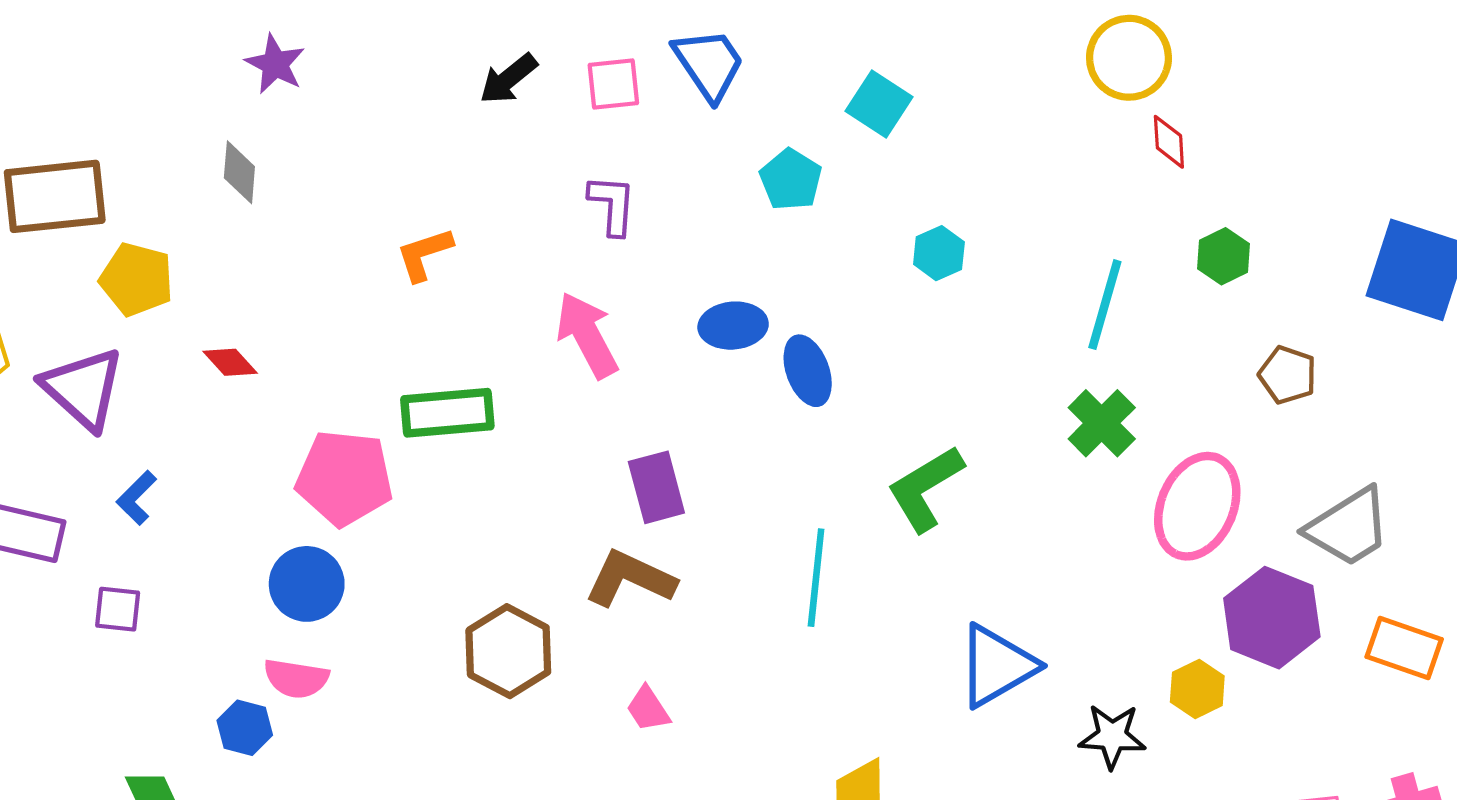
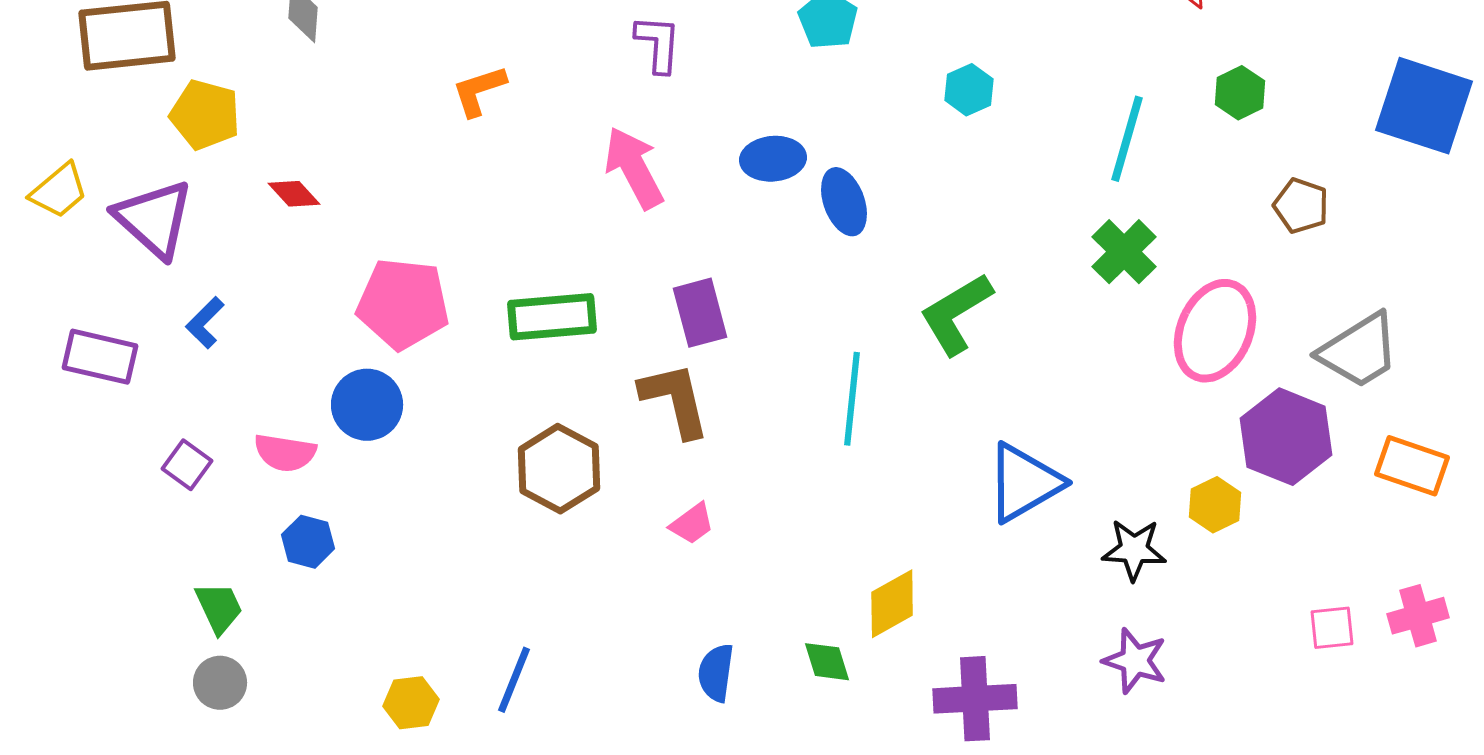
green rectangle: (447, 413) -> (552, 317), moved
brown L-shape: (630, 579) -> (675, 400), turned 52
purple square: (118, 609) -> (187, 465), moved, turned 30
pink semicircle: (296, 678) -> (285, 453), moved
pink trapezoid: (648, 709) -> (692, 524), turned -93

